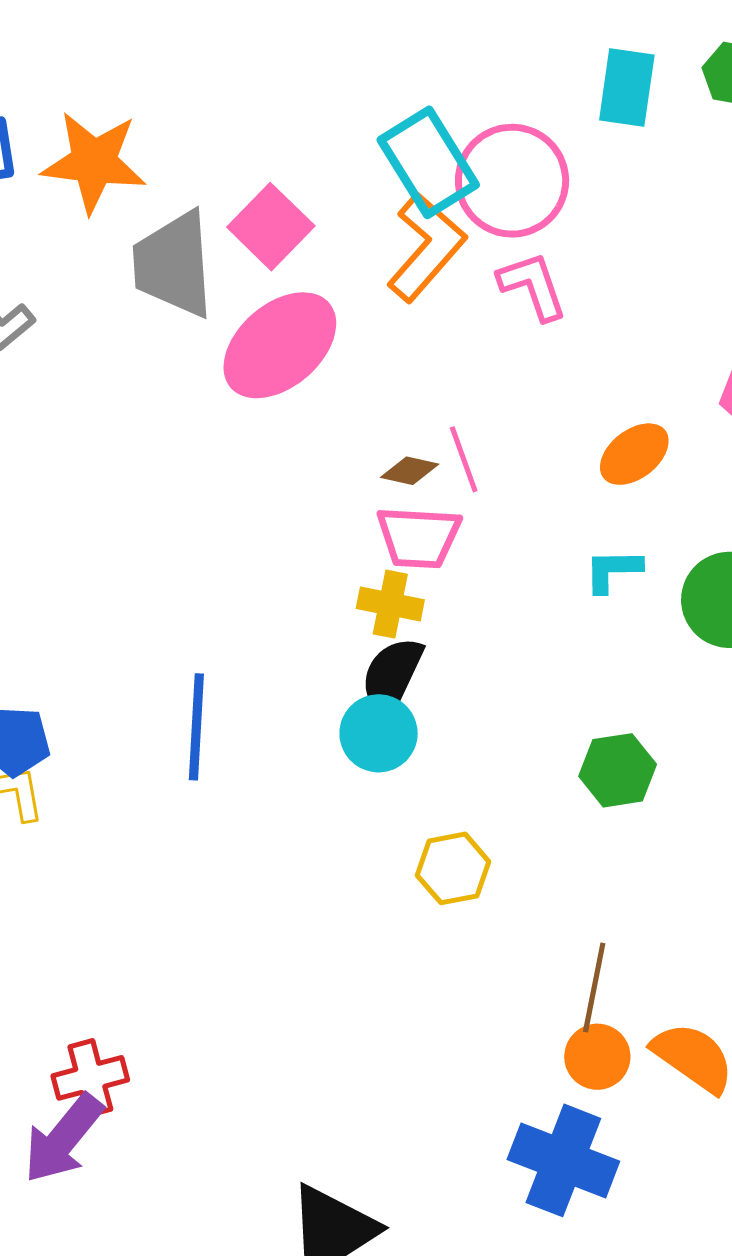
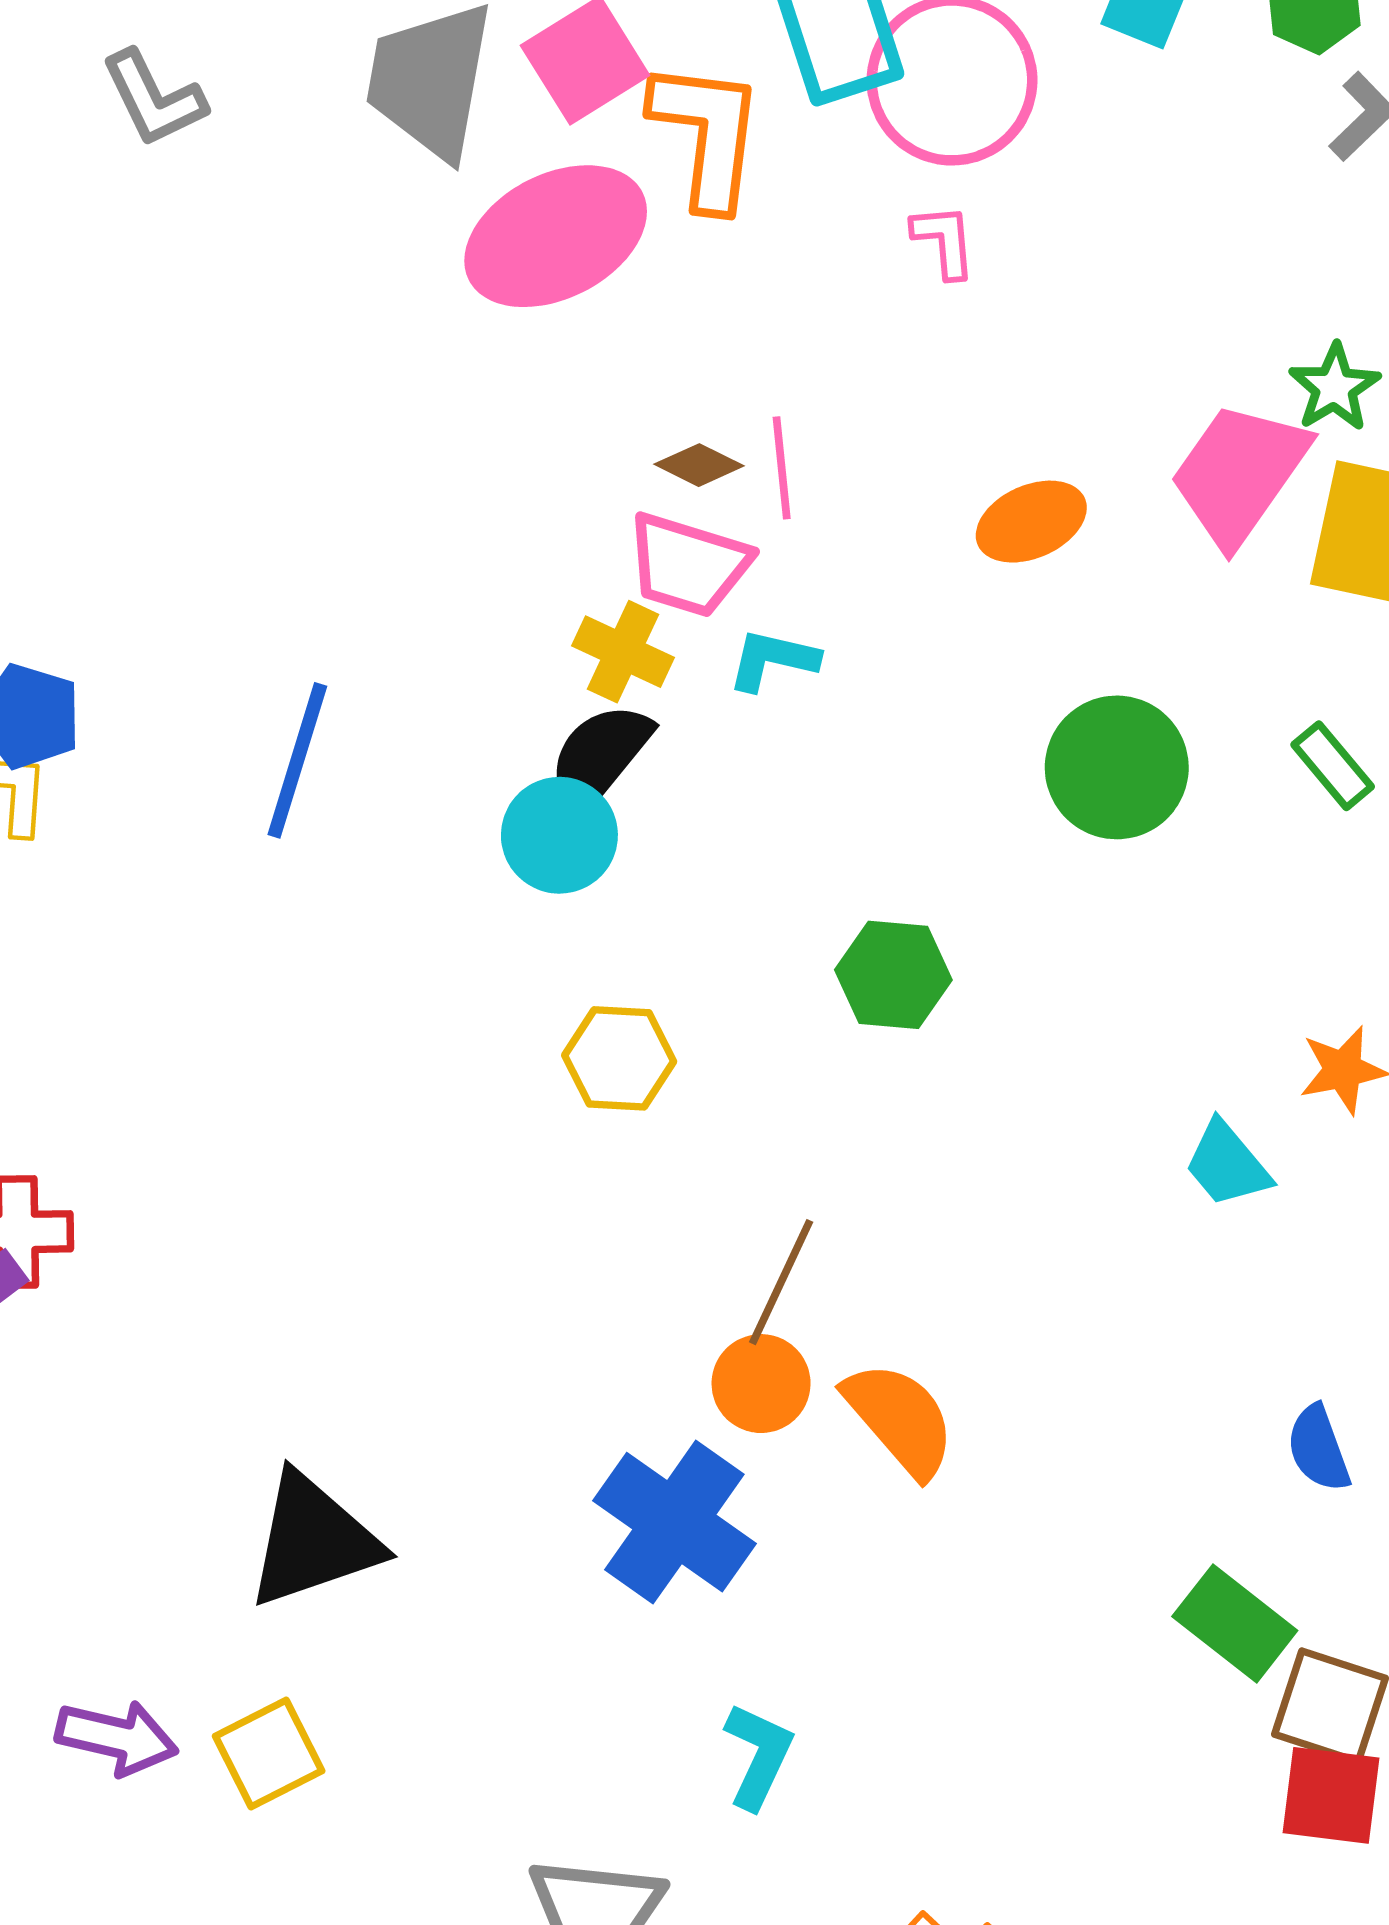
orange L-shape: (426, 247) -> (707, 134), moved, turned -48
pink L-shape: (533, 286) -> (944, 241), size x0.7
cyan L-shape: (613, 570) -> (773, 660), moved

